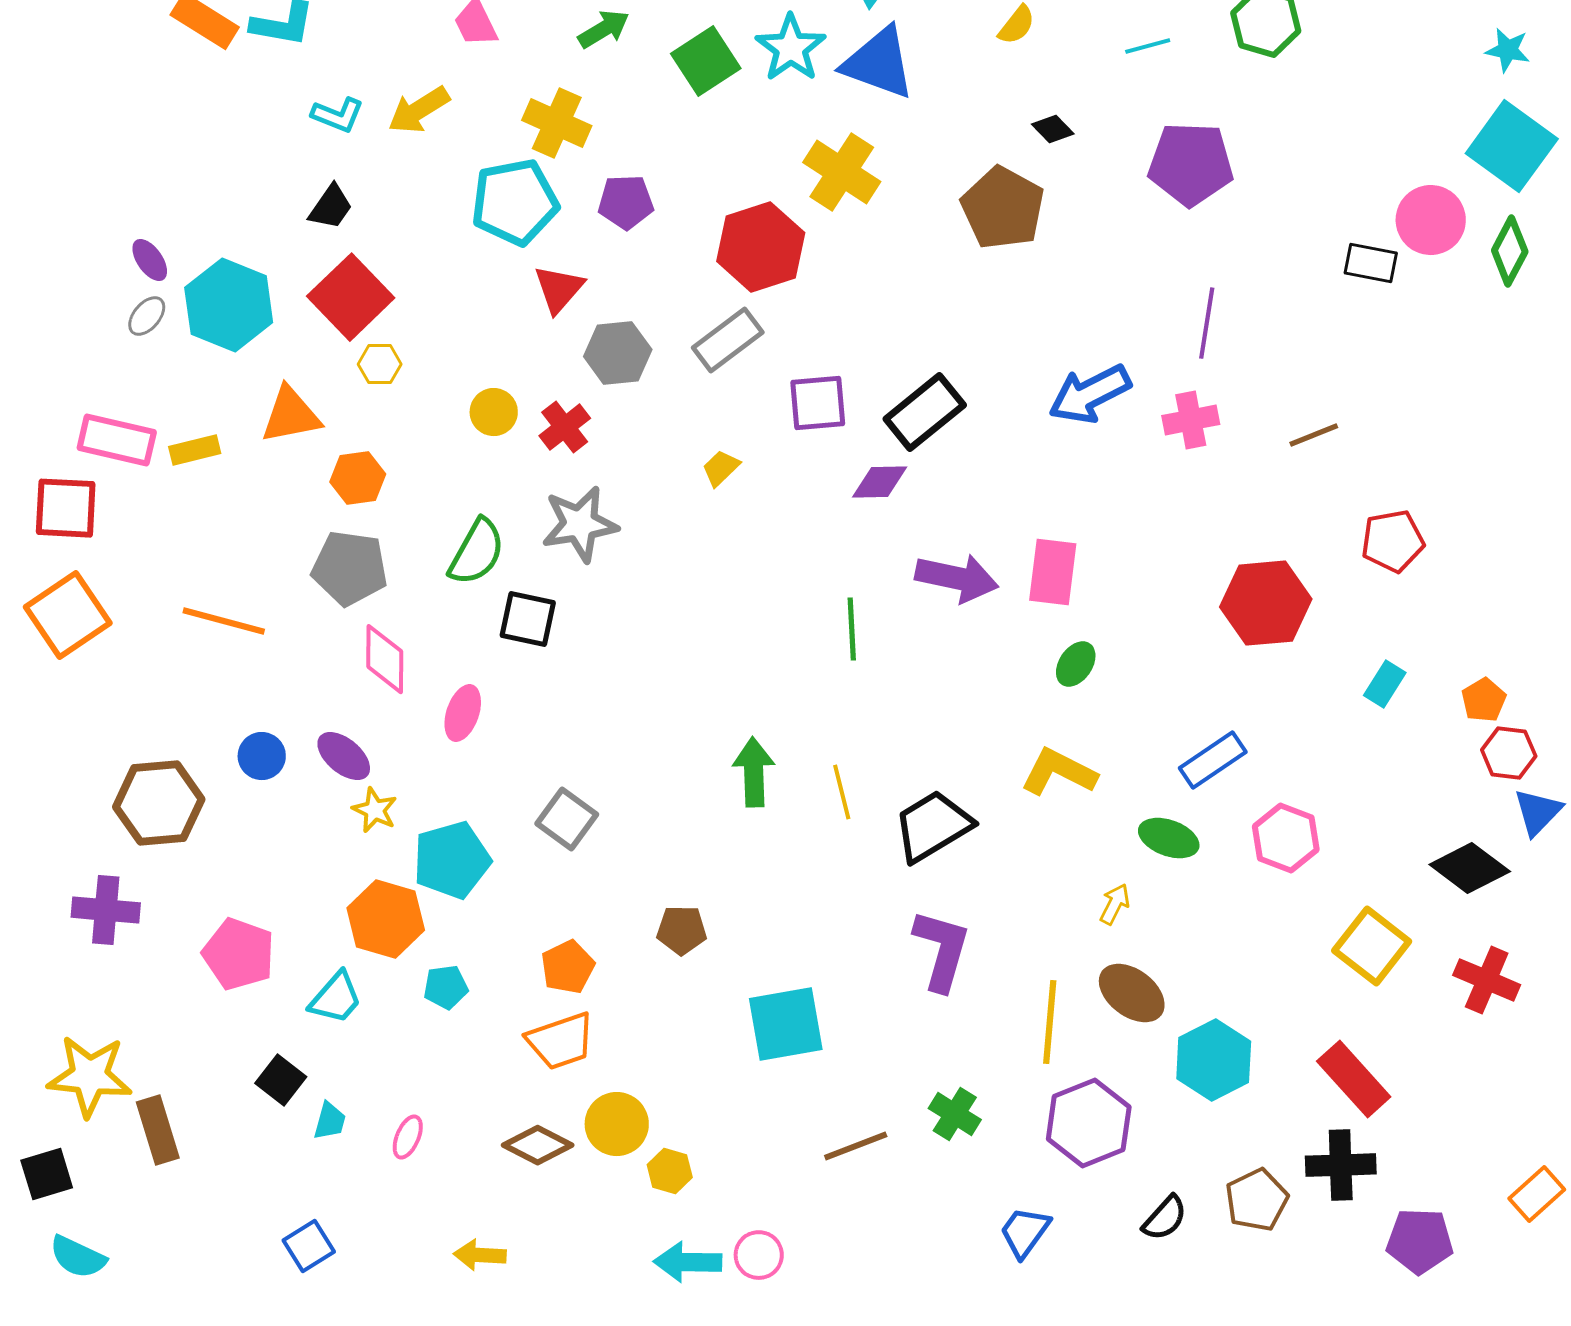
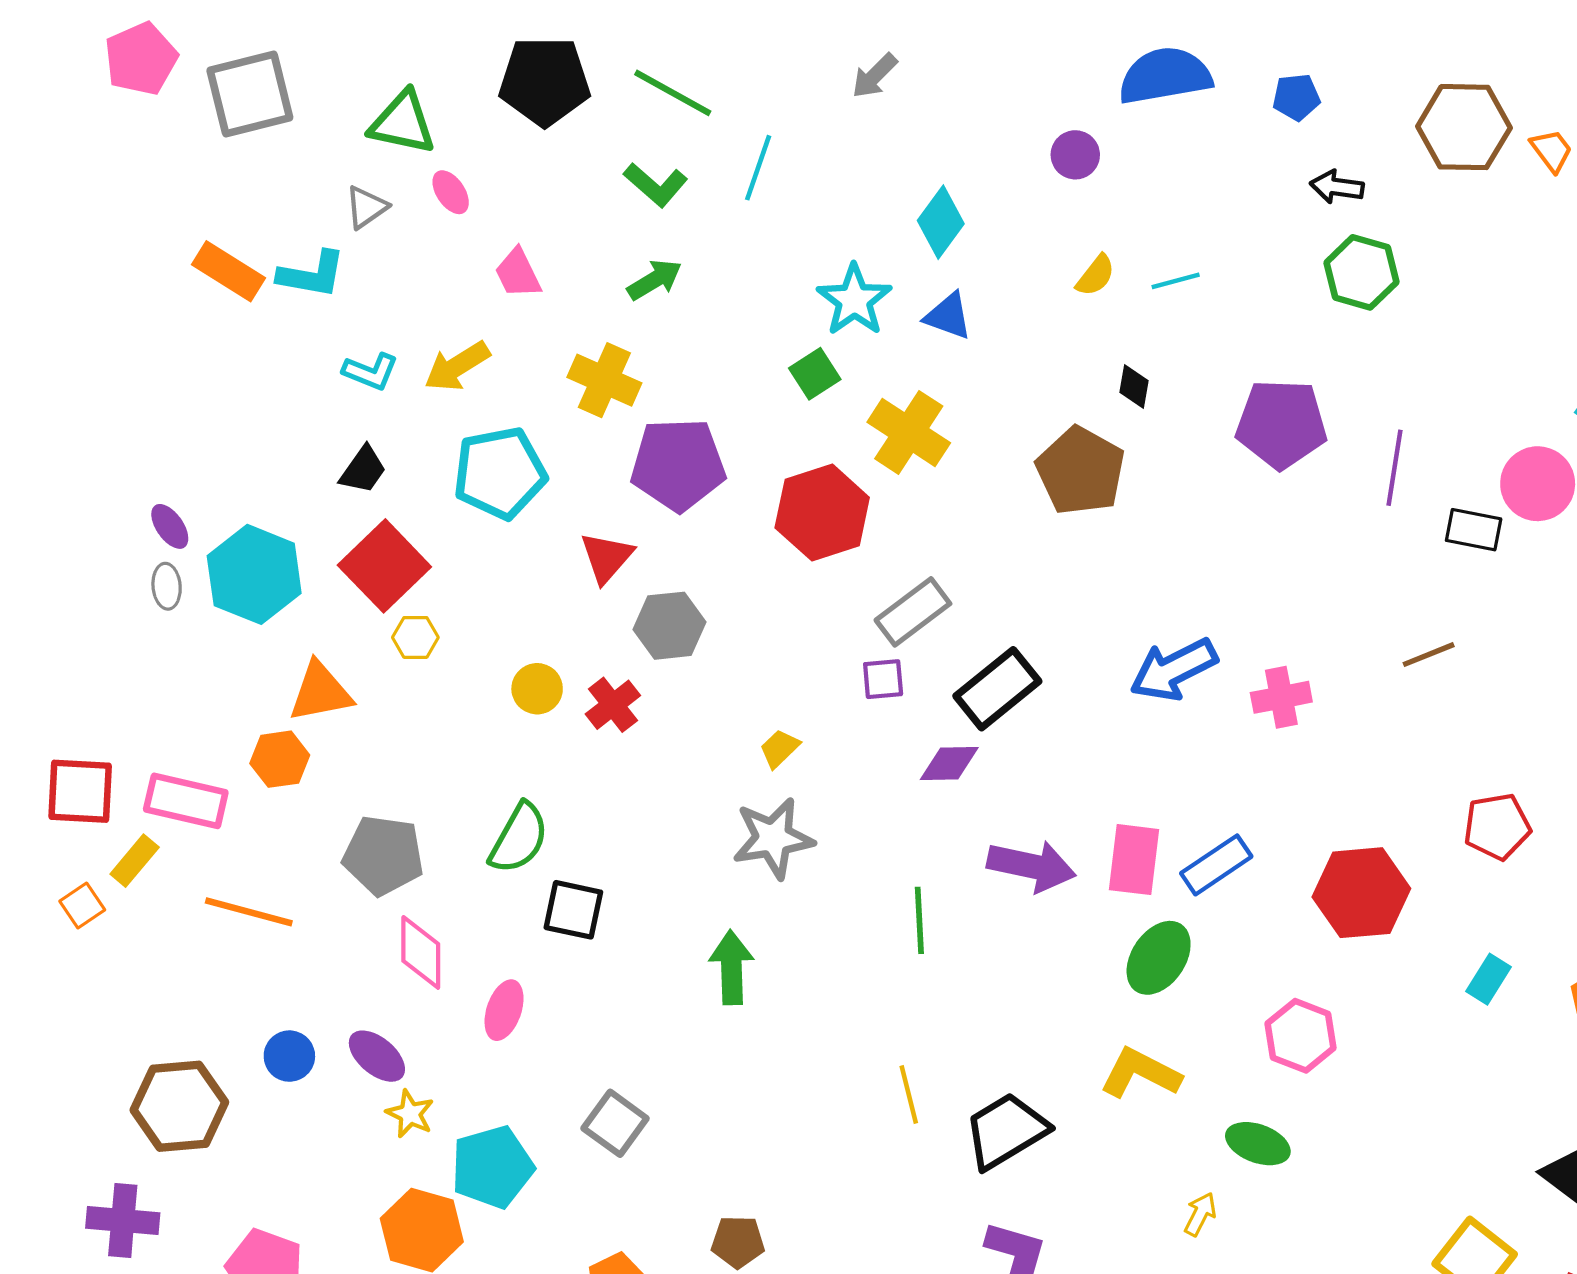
cyan line: (1148, 46) -> (1176, 281), moved
green square: (706, 61) -> (815, 374), moved, size x0.7
blue triangle: (879, 63) -> (948, 316), size x0.6
black diamond: (1053, 129) -> (1134, 387), turned 54
cyan pentagon: (515, 202) -> (500, 473), moved
purple pentagon: (626, 202) -> (678, 464), size x1.6
gray ellipse: (147, 316) -> (167, 586), turned -45
purple line: (1207, 323) -> (1395, 468), moved
gray rectangle: (728, 340) -> (913, 612), moved
purple square: (818, 403) -> (883, 679), size x0.7
brown line: (1314, 435) -> (1429, 655), moved
pink rectangle: (117, 440) -> (186, 801), moved
yellow rectangle: (195, 450) -> (135, 861), moved, turned -36
orange hexagon: (358, 478) -> (280, 759), moved
gray star: (580, 524) -> (773, 838), moved
orange square: (68, 615) -> (82, 905), size x0.5
green ellipse: (1076, 664) -> (1159, 958), size x1.5
blue rectangle: (1213, 760) -> (1216, 865), moved
green arrow: (754, 772) -> (731, 967), moved
pink hexagon: (1286, 838) -> (1301, 1036), moved

